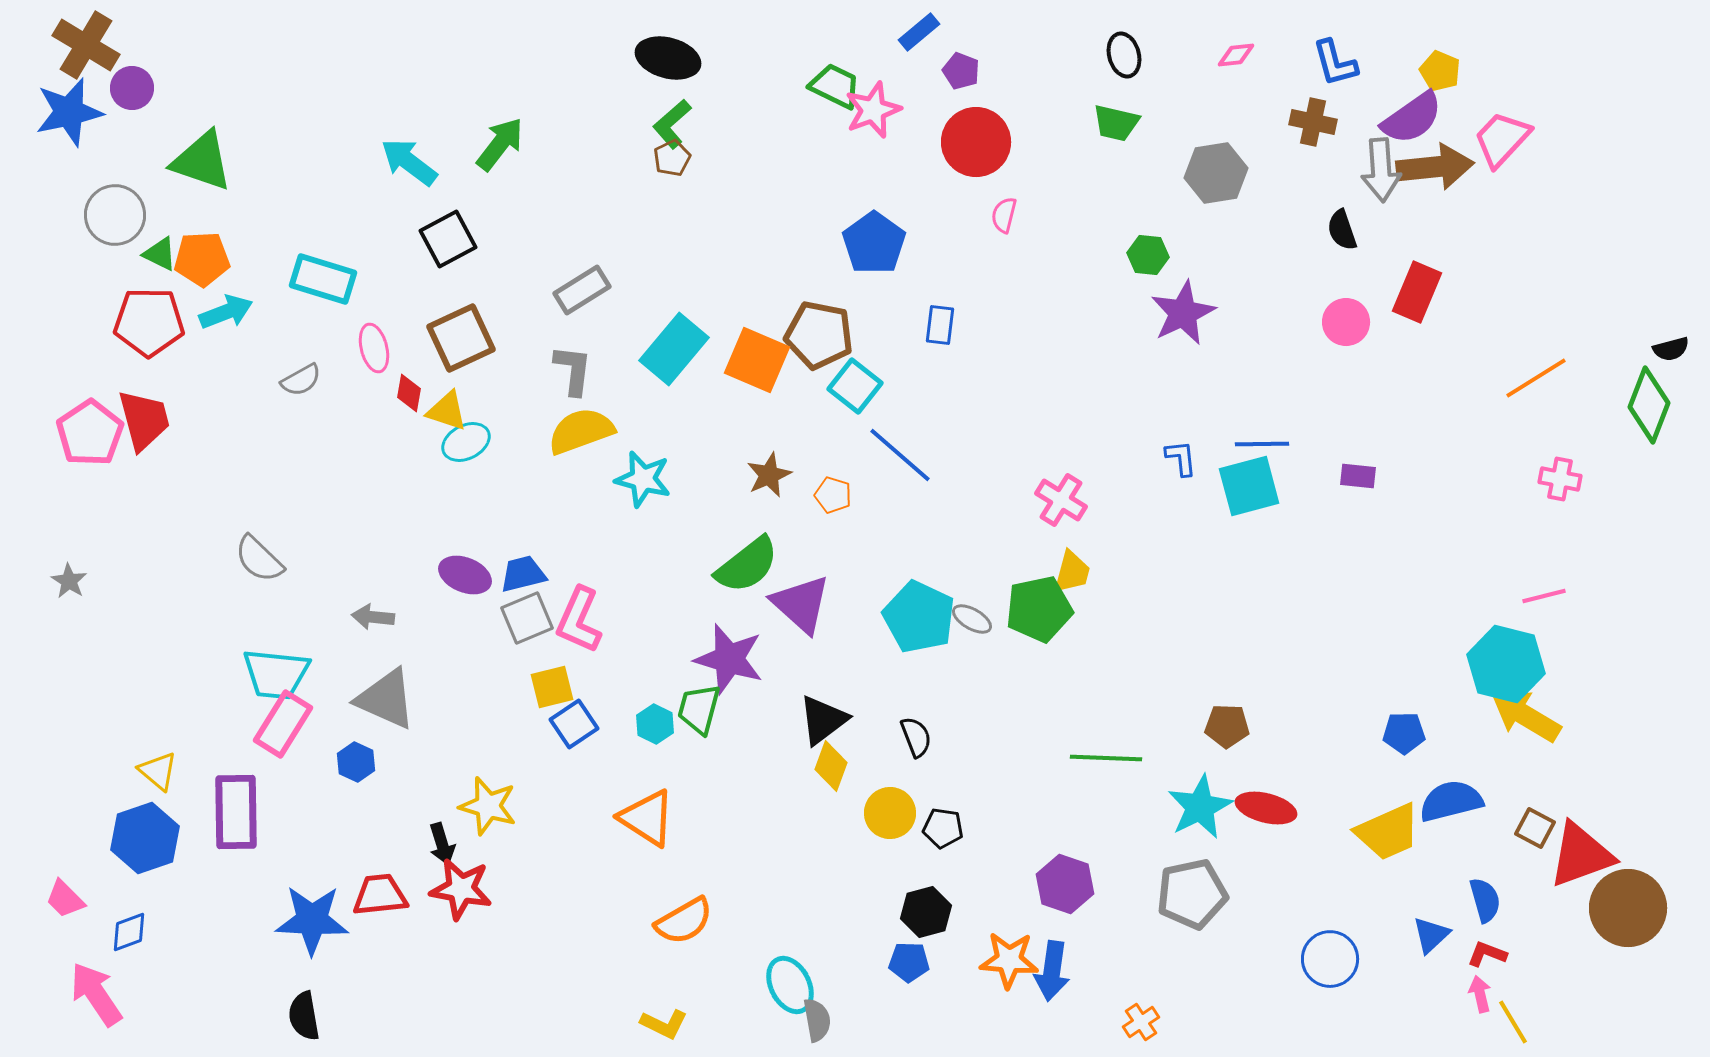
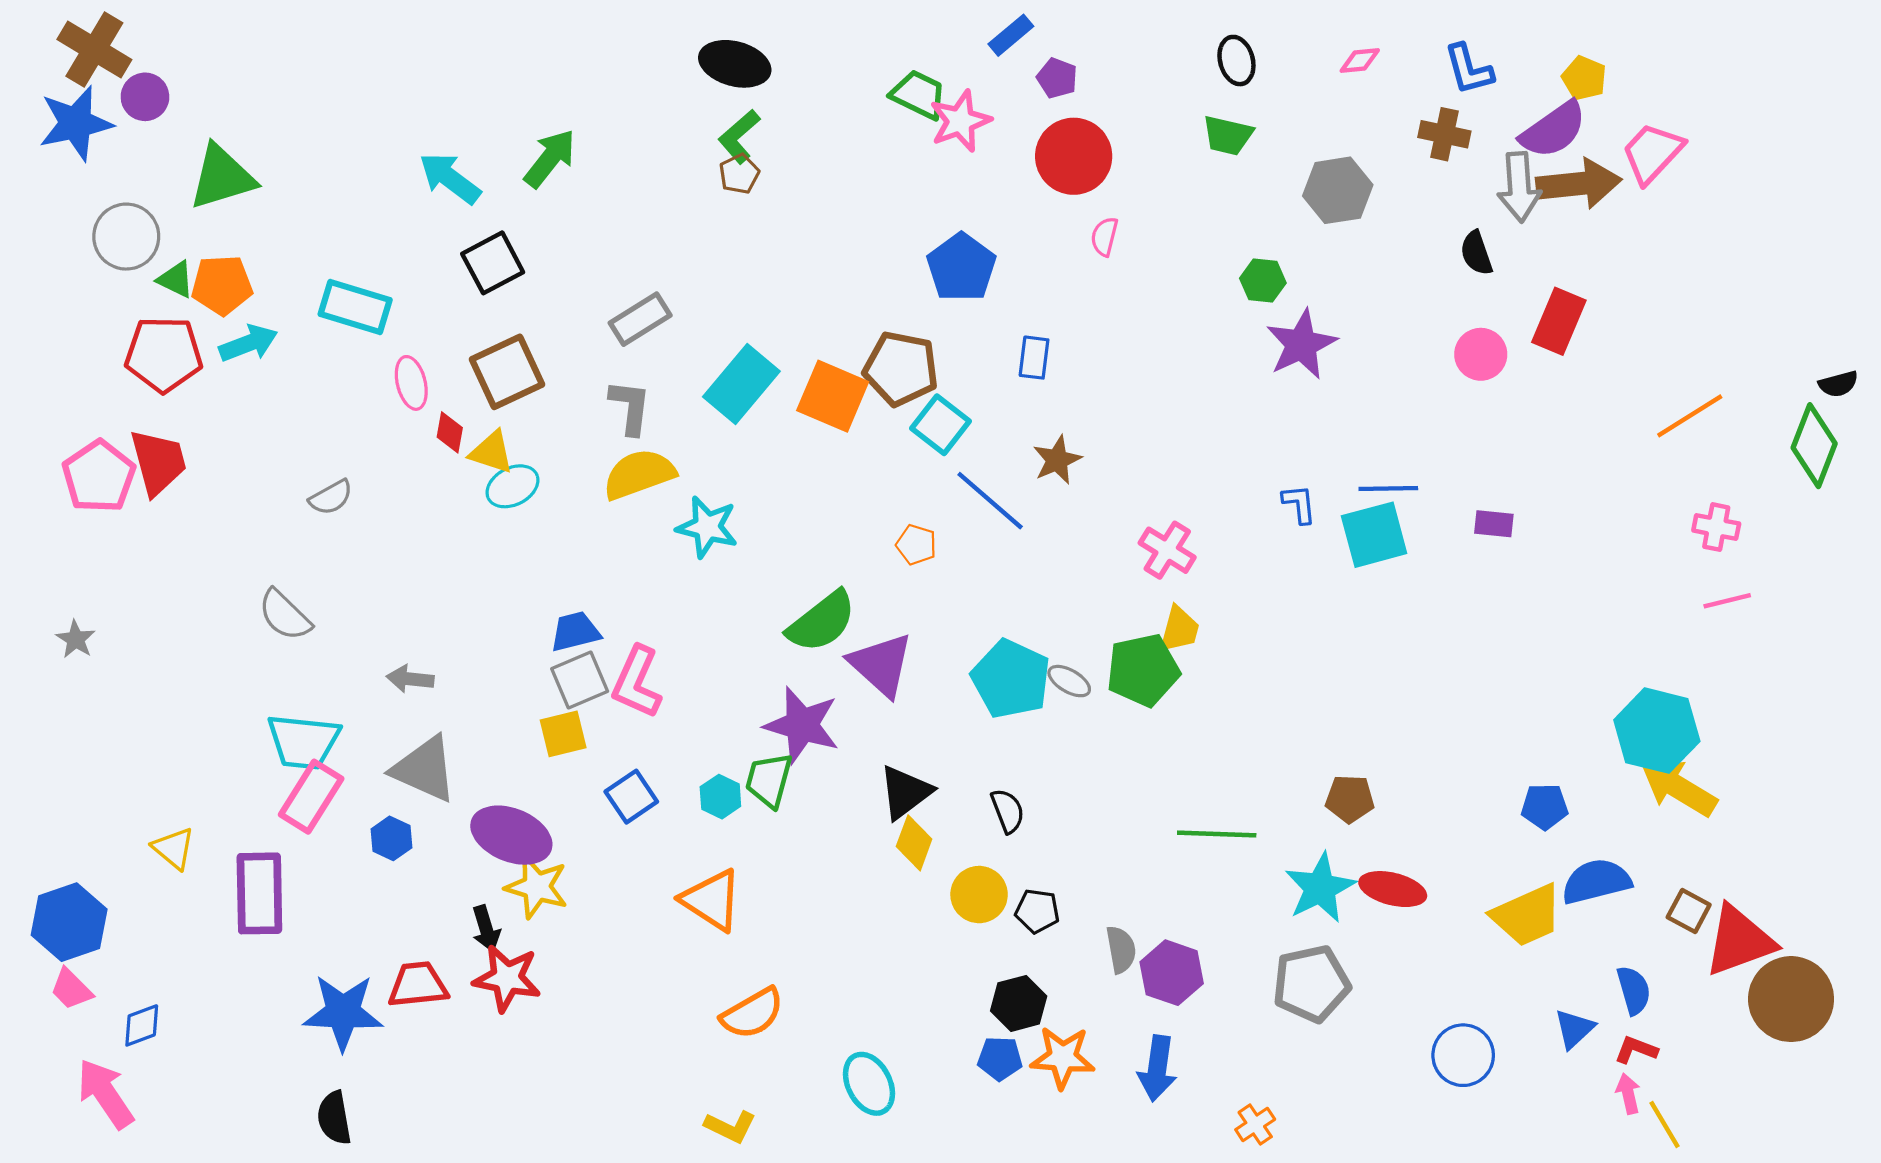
green triangle: (202, 161) -> (222, 177), turned -36
gray semicircle: (301, 380) -> (331, 497), moved
brown star: (769, 475) -> (1057, 460), moved
purple ellipse: (465, 575) -> (511, 835), moved, size x1.4
pink line: (1544, 596) -> (1727, 601), moved
yellow square: (552, 687) -> (563, 734), moved
blue hexagon: (145, 838) -> (69, 922), moved
orange star: (1009, 960) -> (1063, 1057), moved
gray semicircle: (817, 1020) -> (1121, 950), moved

